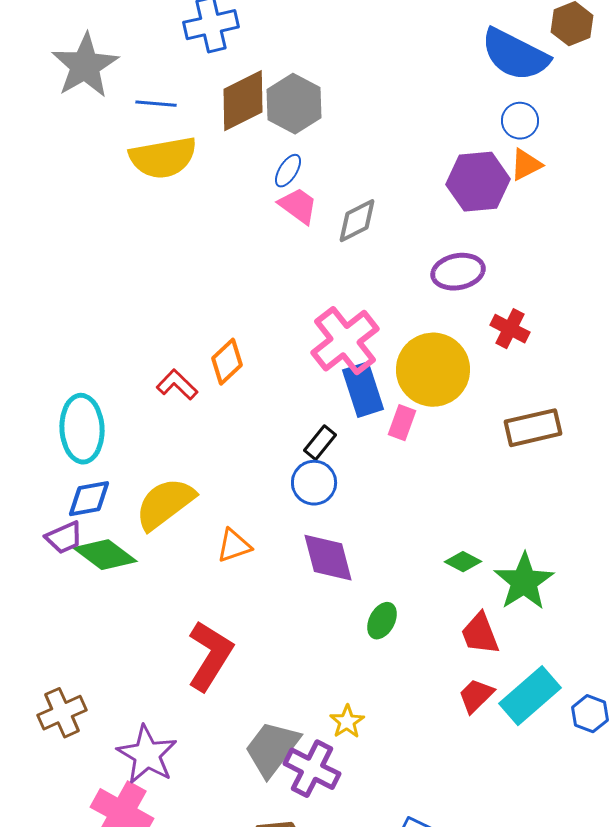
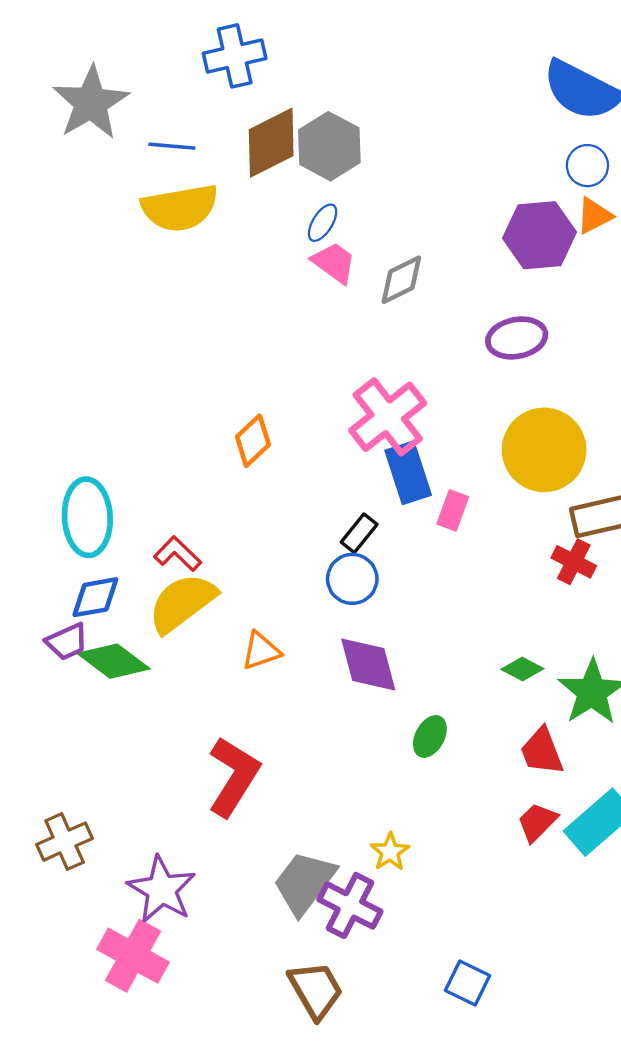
red cross: (510, 329) -> (574, 562), moved
yellow circle: (433, 370) -> (544, 450), moved
red L-shape: (177, 385) -> (178, 554), moved

